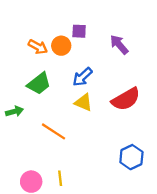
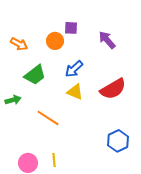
orange arrow: (38, 47) -> (19, 44), moved

